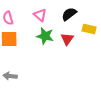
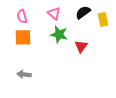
yellow rectangle: (89, 29) -> (103, 19), moved, turned 64
red triangle: (67, 39) -> (81, 46), moved

